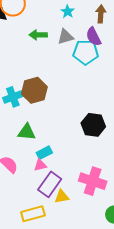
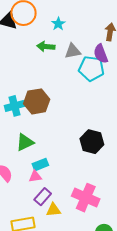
cyan star: (68, 12) -> (58, 24), moved
green triangle: (27, 132) -> (25, 142), turned -36
purple rectangle: (50, 184) -> (43, 197), size x0.7

